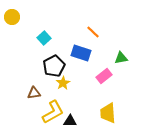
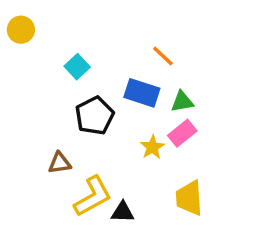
green triangle: (121, 58) -> (182, 102), moved
yellow star: (63, 83) -> (152, 147), moved

